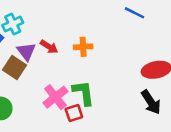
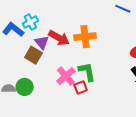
red arrow: (49, 47) -> (59, 38), size x1.5
orange cross: (83, 47) -> (85, 37), size x1.5

